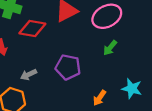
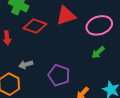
purple pentagon: (68, 67) -> (59, 75), moved

